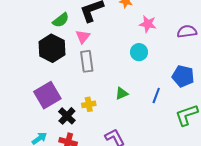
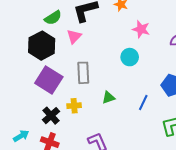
gray rectangle: (87, 61) -> (83, 73), moved
purple square: (47, 95) -> (49, 80), moved, turned -32

